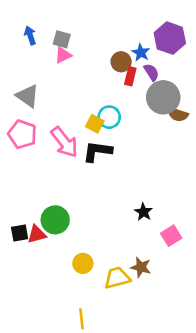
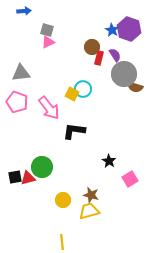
blue arrow: (30, 35) -> (24, 11), moved, turned 104
blue star: (141, 53) -> (112, 30), moved
gray triangle: (28, 96) -> (21, 73), turned -42
black L-shape: (97, 151) -> (74, 131), moved
brown star: (141, 267) -> (91, 195), moved

